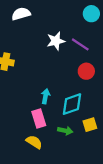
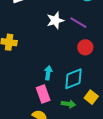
yellow square: (90, 125) -> (91, 97), turned -32

